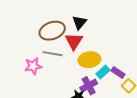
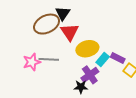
black triangle: (79, 22) -> (63, 13), moved
gray line: (53, 54) -> (49, 59), moved

